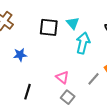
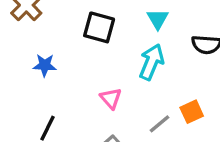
cyan triangle: (73, 23) -> (158, 19), moved
pink triangle: (62, 77) -> (111, 98), moved

